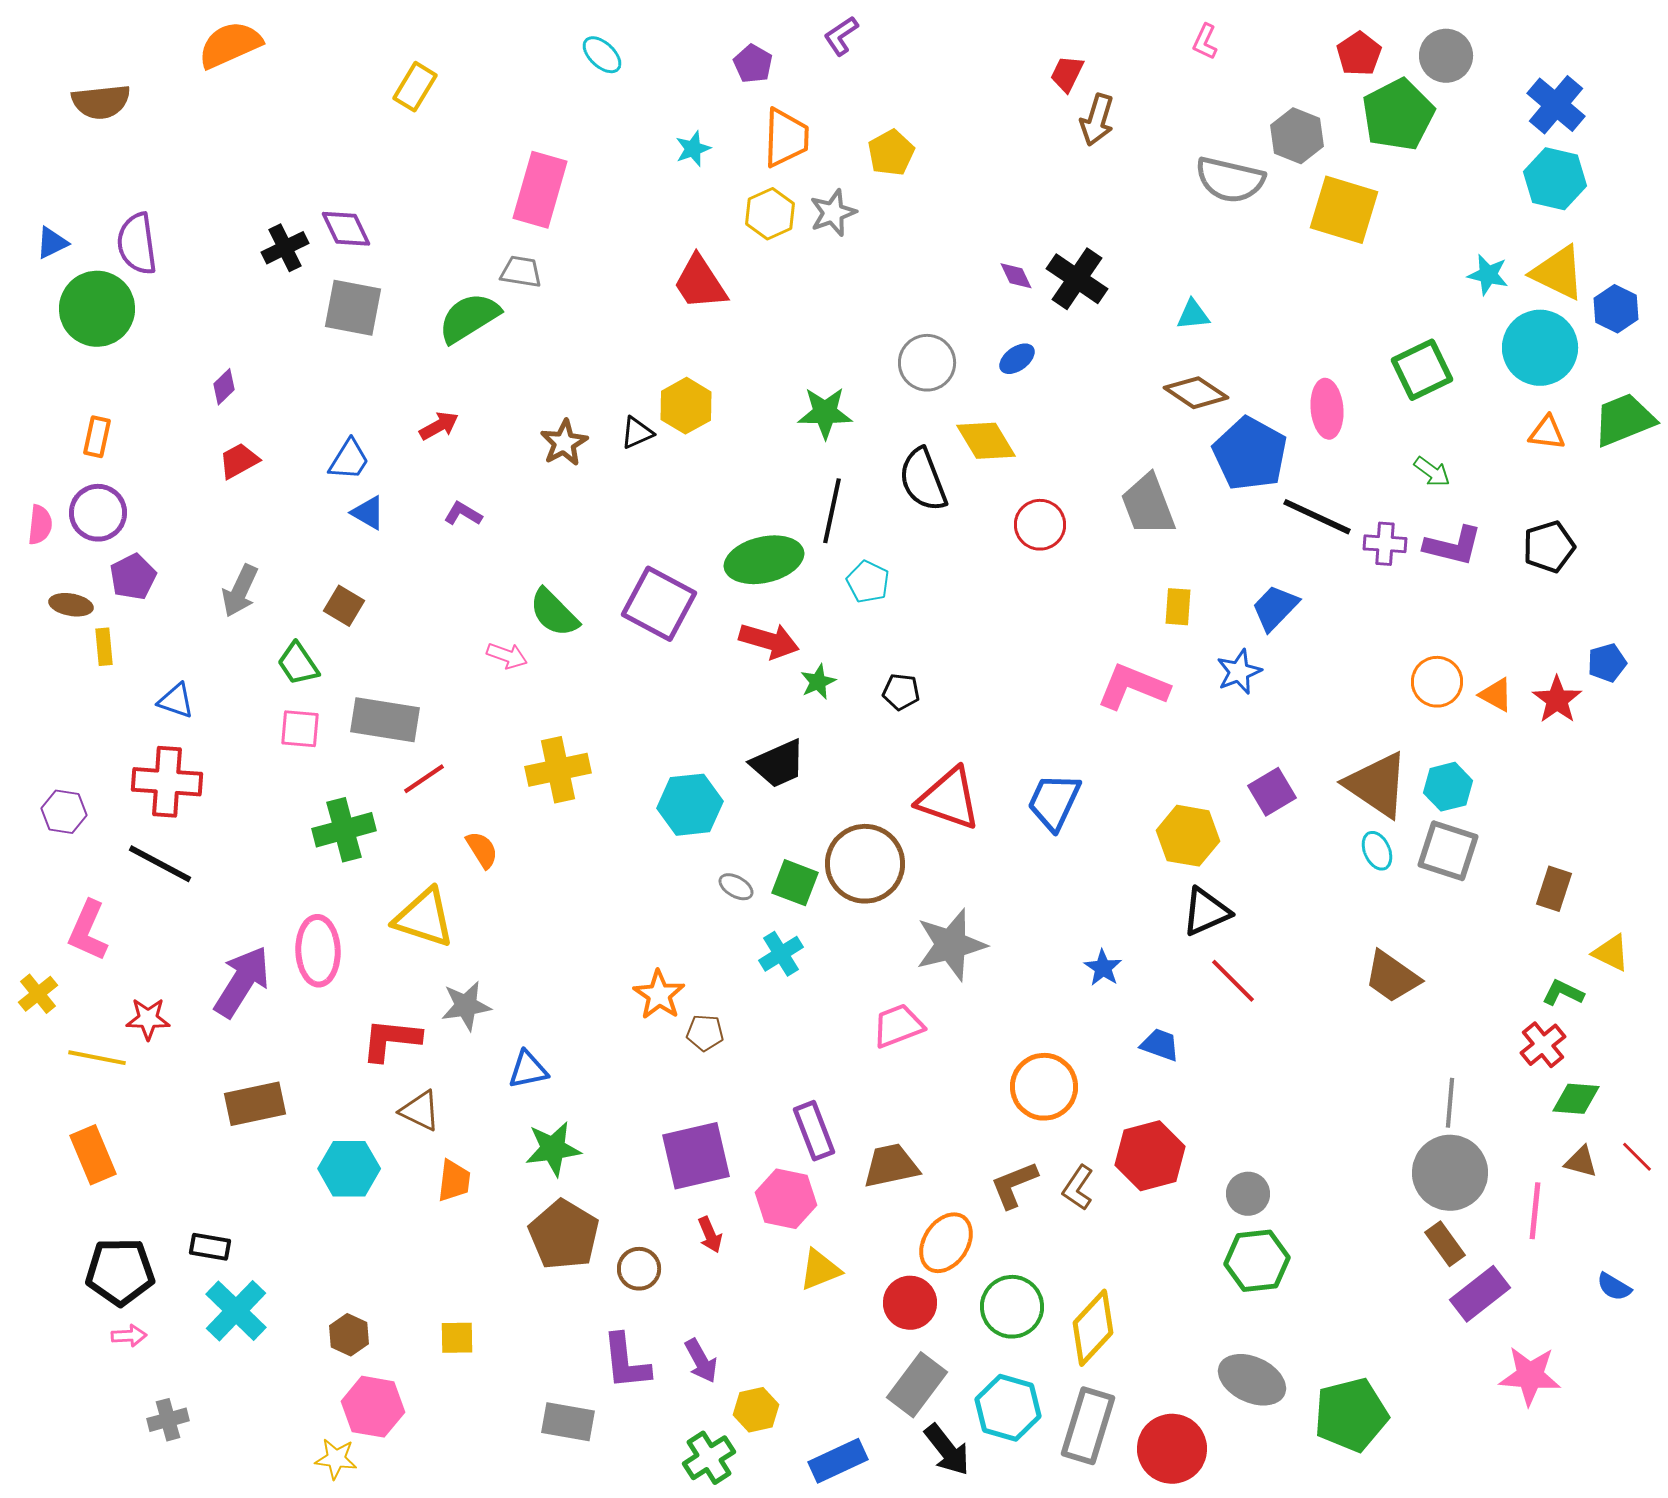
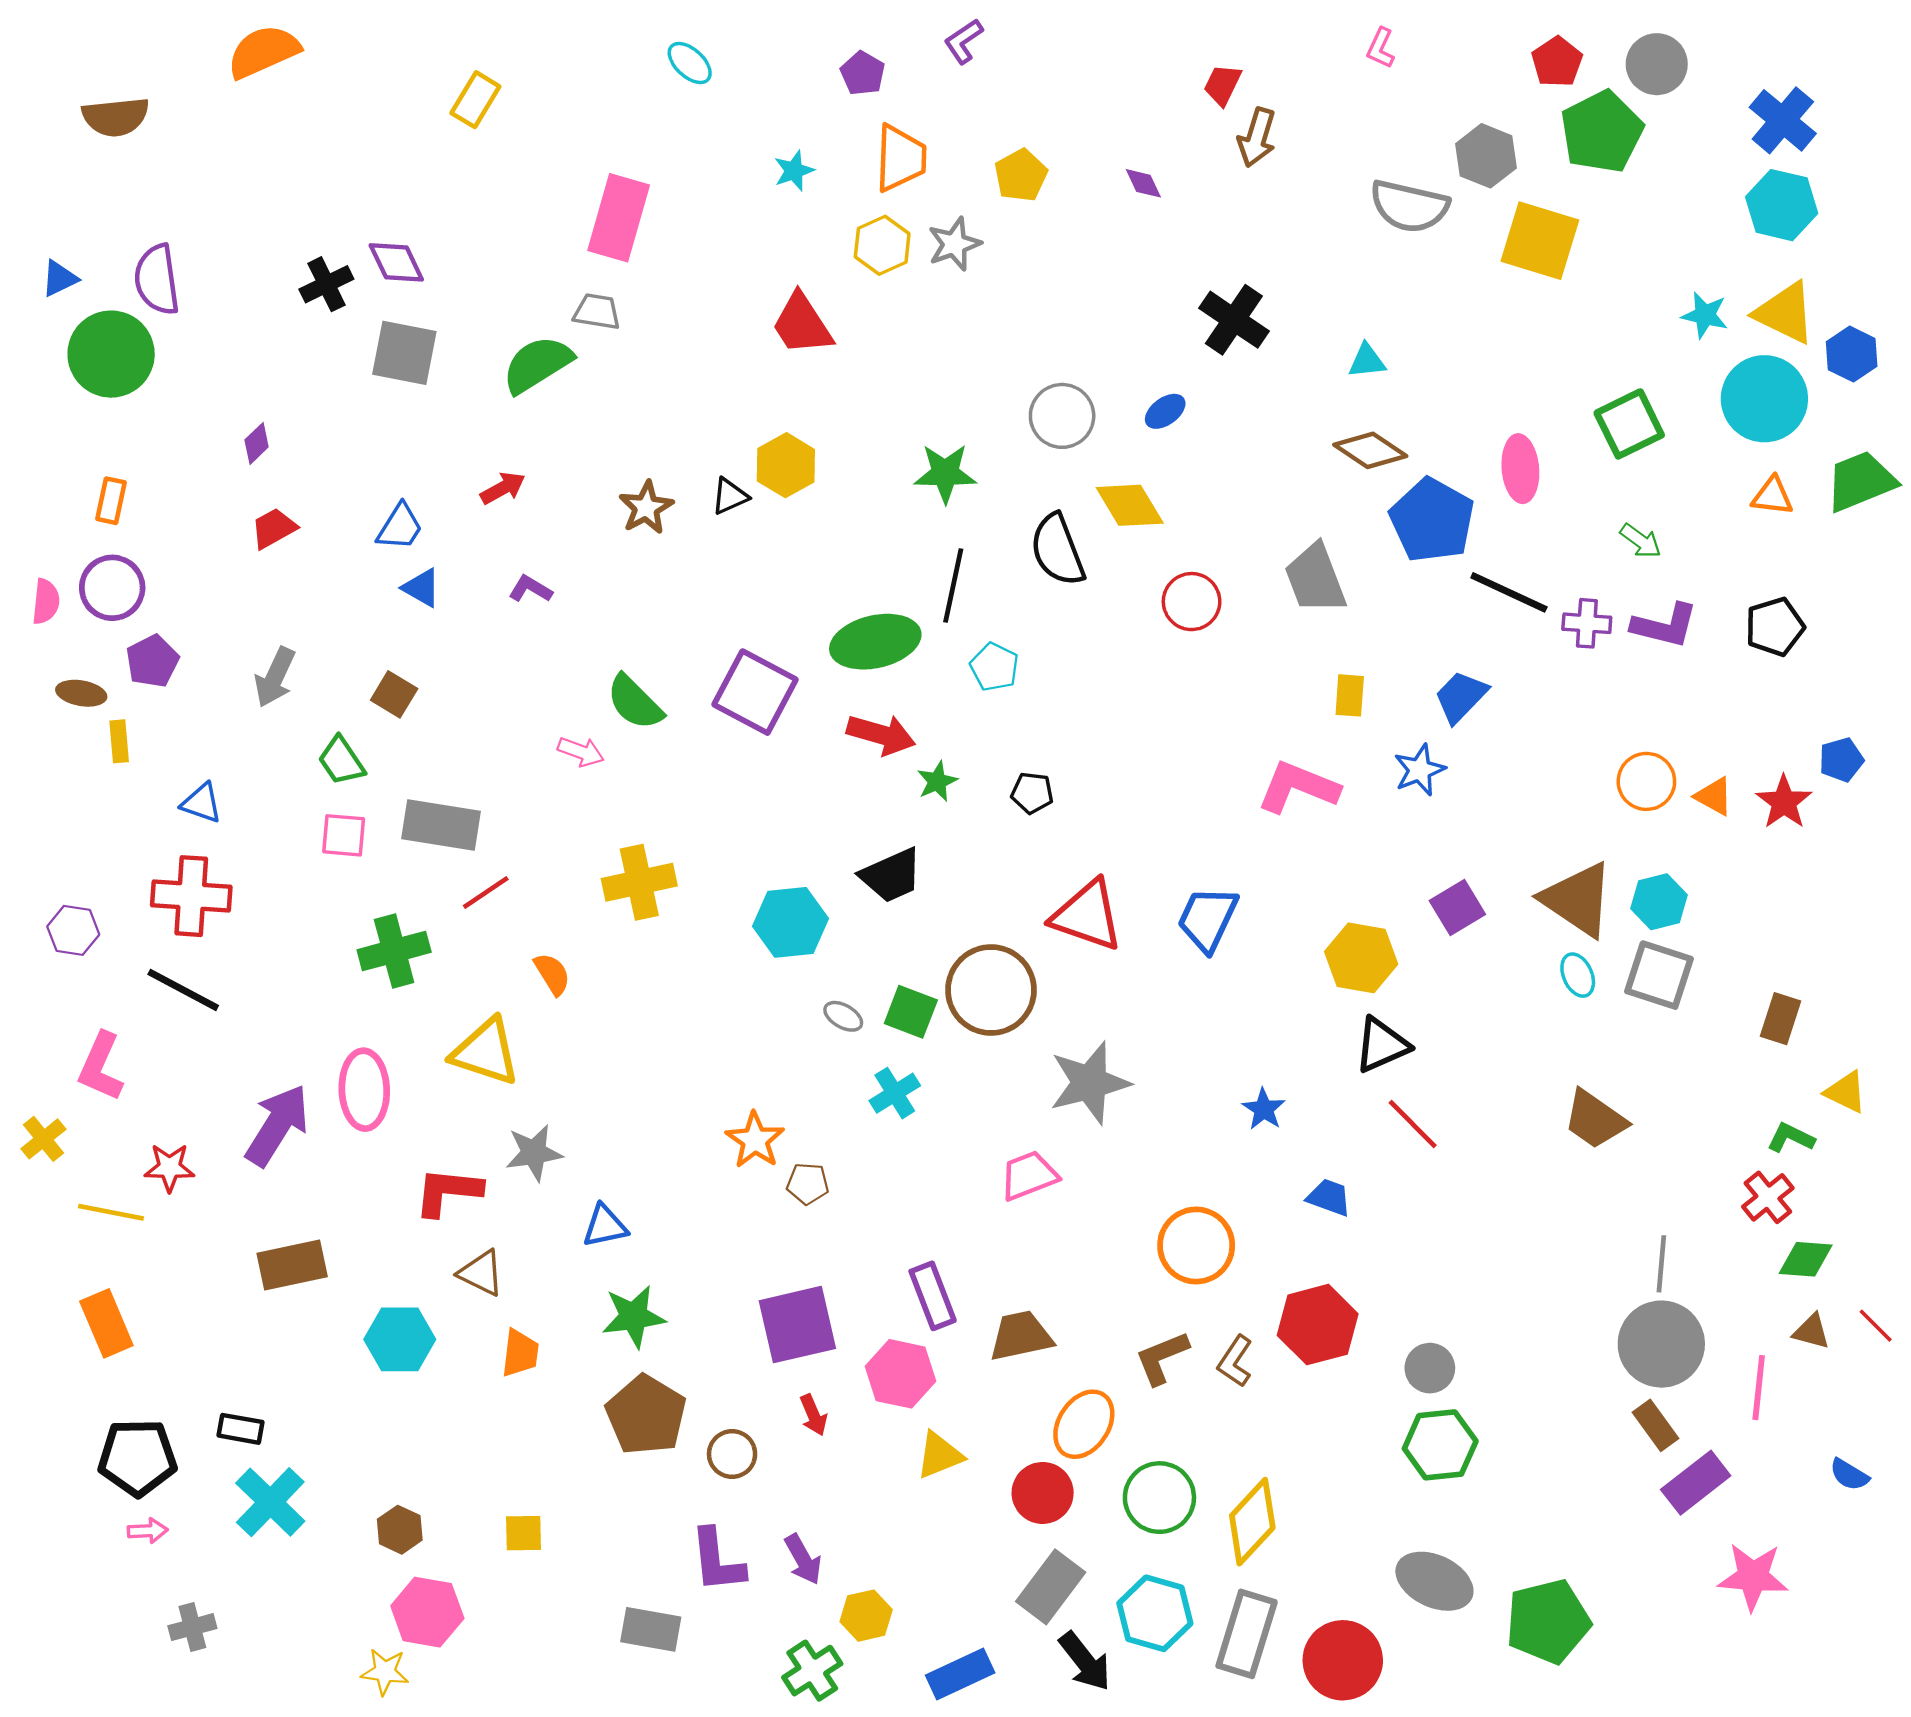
purple diamond: (1016, 276) -> (1143, 183), moved

